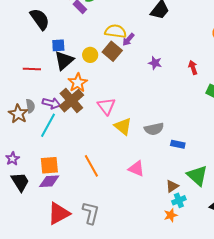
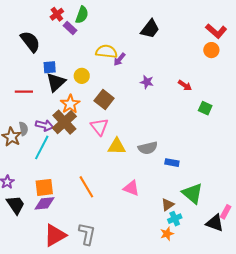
brown square: (112, 51) -> (104, 100), moved
red arrow: (193, 68) -> (185, 85), turned 144
yellow triangle: (123, 126) -> (117, 146), turned -36

